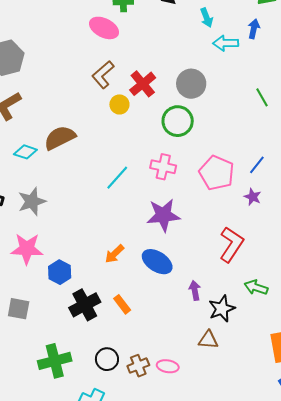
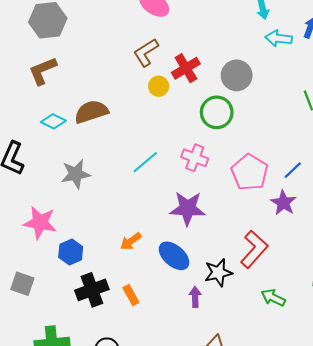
purple star: (253, 197) -> (283, 203), size x1.4
gray star: (32, 202) -> (76, 174), moved
purple arrow: (195, 290) -> (195, 297), moved
black star: (222, 309) -> (218, 273), moved

